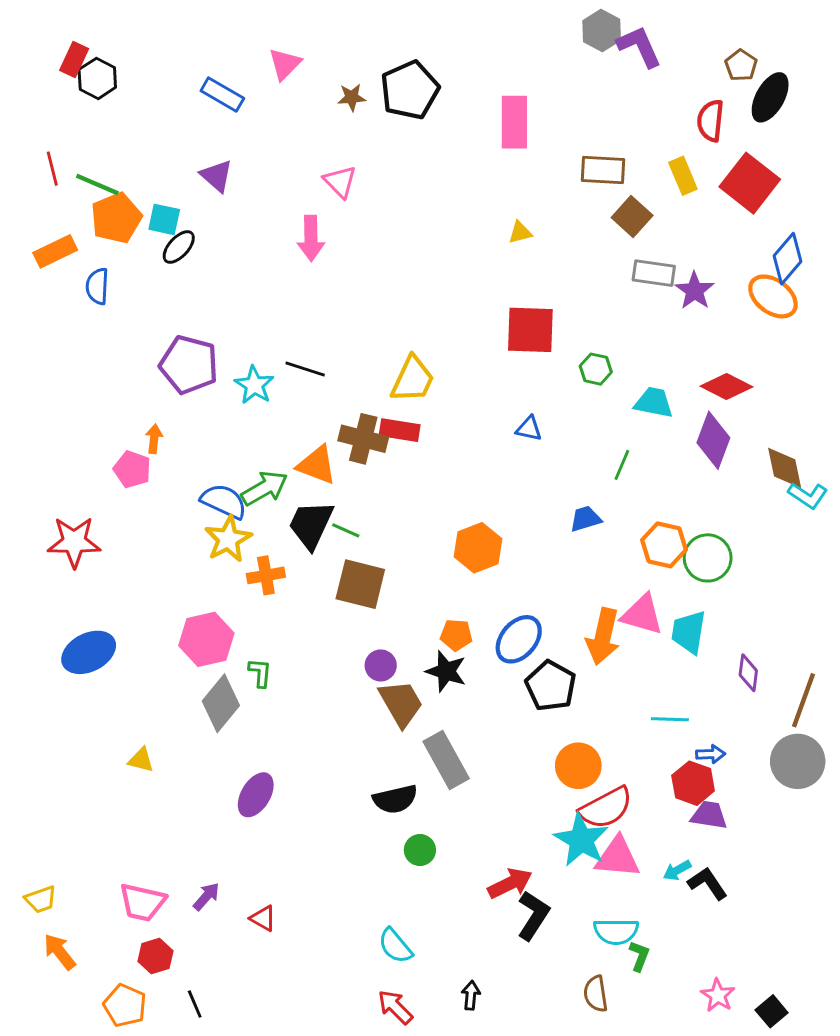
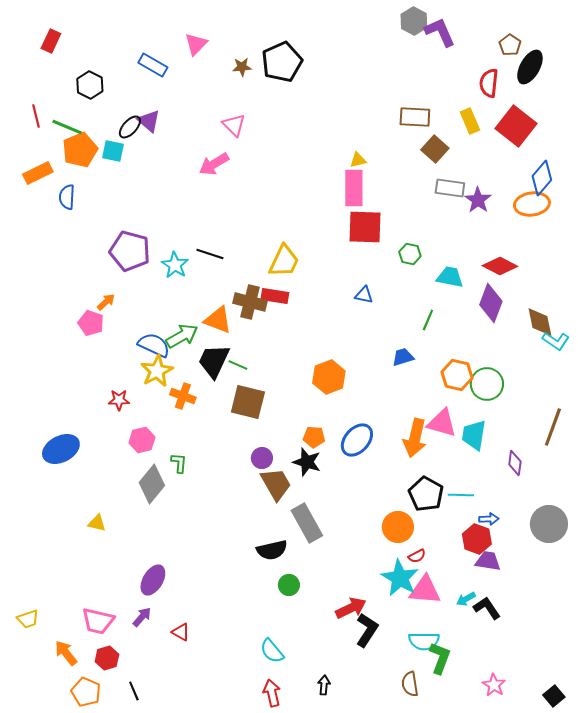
black hexagon: (97, 78) -> (90, 85), moved
pink rectangle: (514, 122) -> (354, 188), moved
pink arrow: (311, 238) -> (214, 164), turned 60
black ellipse: (179, 247) -> (130, 127), moved
orange ellipse: (773, 296) -> (532, 204), turned -44
orange arrow: (154, 439) -> (106, 302), turned 42
red star: (74, 542) -> (119, 400), moved, size x0.6
orange cross: (266, 575) -> (183, 396), turned 30
pink hexagon: (206, 639) -> (142, 440), size x0.7
black pentagon: (551, 686) -> (426, 494), moved
brown line: (804, 700) -> (553, 427), moved
purple ellipse: (256, 795) -> (153, 580), moved
red semicircle: (606, 808) -> (417, 556), size x0.5
orange arrow: (60, 952) -> (66, 653), moved
green L-shape: (639, 956) -> (440, 658), size x1.5
red arrow: (395, 1007) -> (272, 693), turned 32
black square: (772, 1011) -> (554, 696), moved

